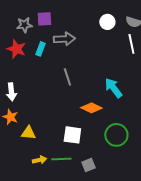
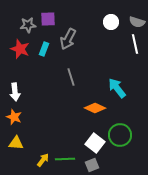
gray arrow: (64, 39) -> (68, 39), turned 120
yellow triangle: (28, 133) -> (16, 143), moved
white square: (72, 135) -> (95, 143), moved, turned 30
yellow arrow: (39, 160) -> (43, 160), turned -40

